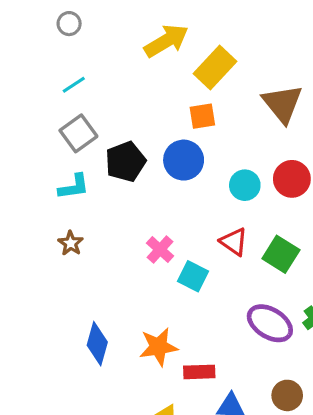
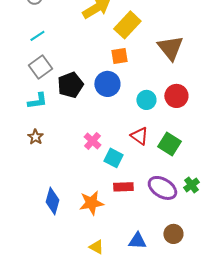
red rectangle: (199, 372) -> (123, 187), moved

